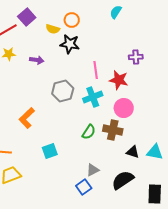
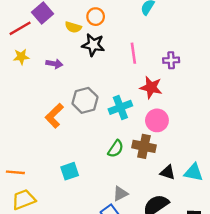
pink line: (96, 70) -> (133, 53), moved
orange L-shape: (27, 118) -> (54, 116), moved

